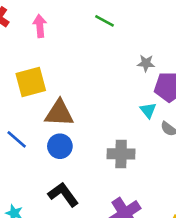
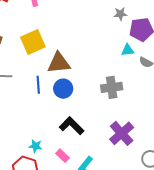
cyan triangle: (148, 110) -> (128, 50), turned -48
blue line: (17, 139) -> (38, 85), moved, turned 54

